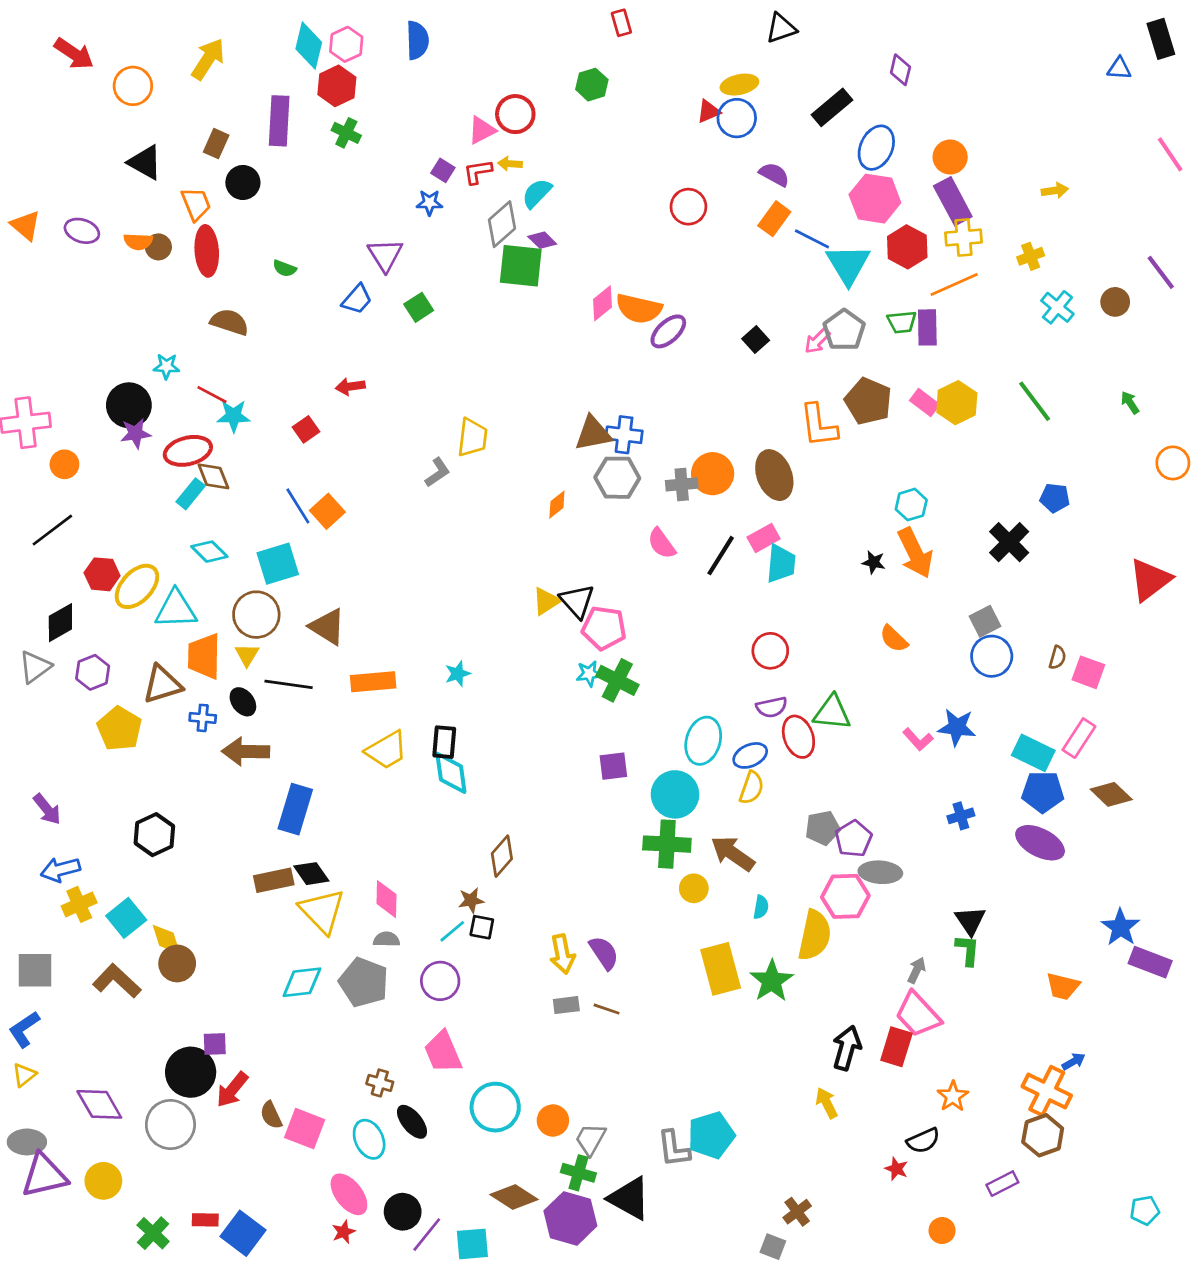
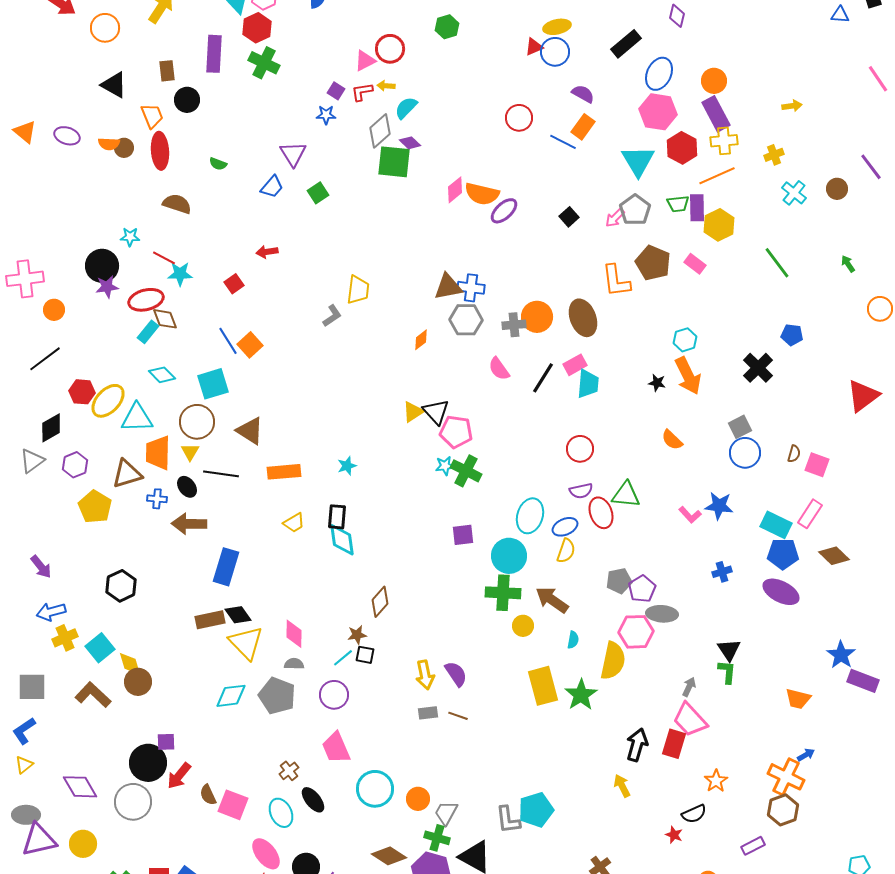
green cross: (346, 133) -> (264, 63), size x1.4
brown rectangle: (216, 144) -> (167, 71), turned -30
blue line: (812, 239) -> (563, 142), moved
yellow hexagon: (957, 403) -> (719, 225), moved
yellow trapezoid: (387, 750) -> (294, 523), size x0.7
brown cross: (380, 1083) -> (289, 771), turned 36

